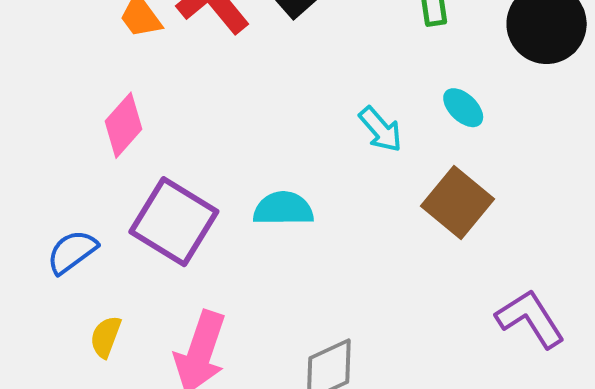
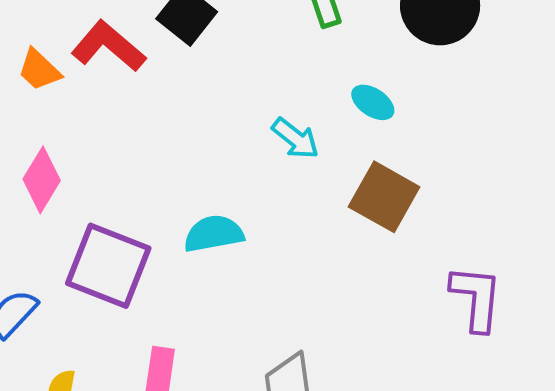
purple L-shape: (530, 319) -> (476, 298), turned 48

